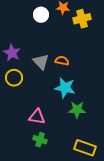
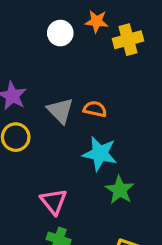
green star: (77, 110) -> (120, 190), turned 30
pink triangle: (37, 117) -> (54, 201), turned 42

